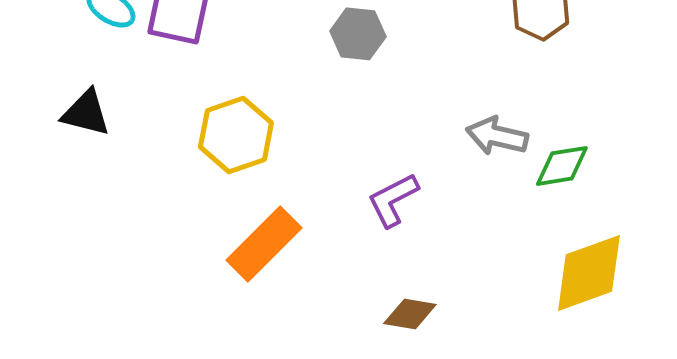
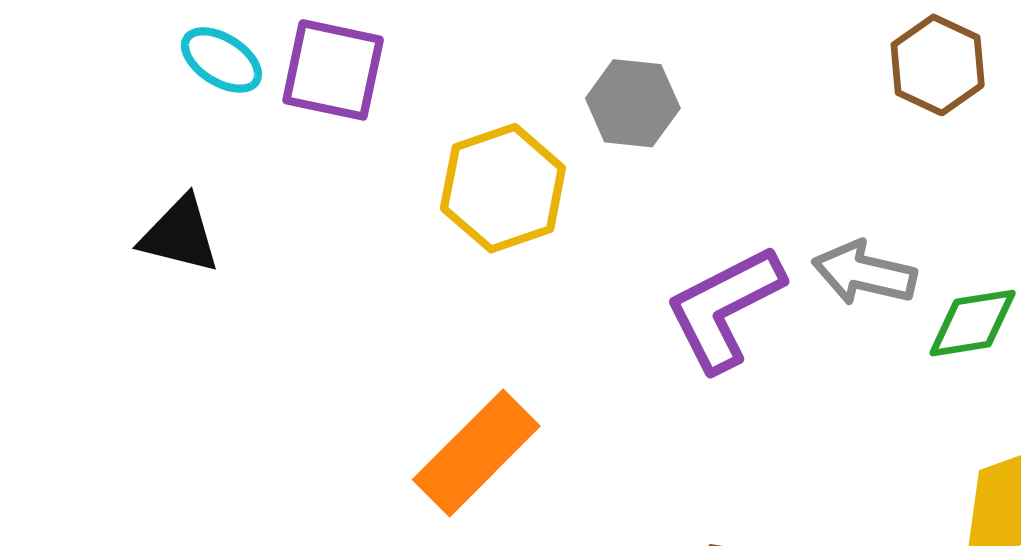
yellow hexagon: (236, 135) -> (503, 188), moved
purple L-shape: (393, 200) -> (724, 308), moved, size x1.4

